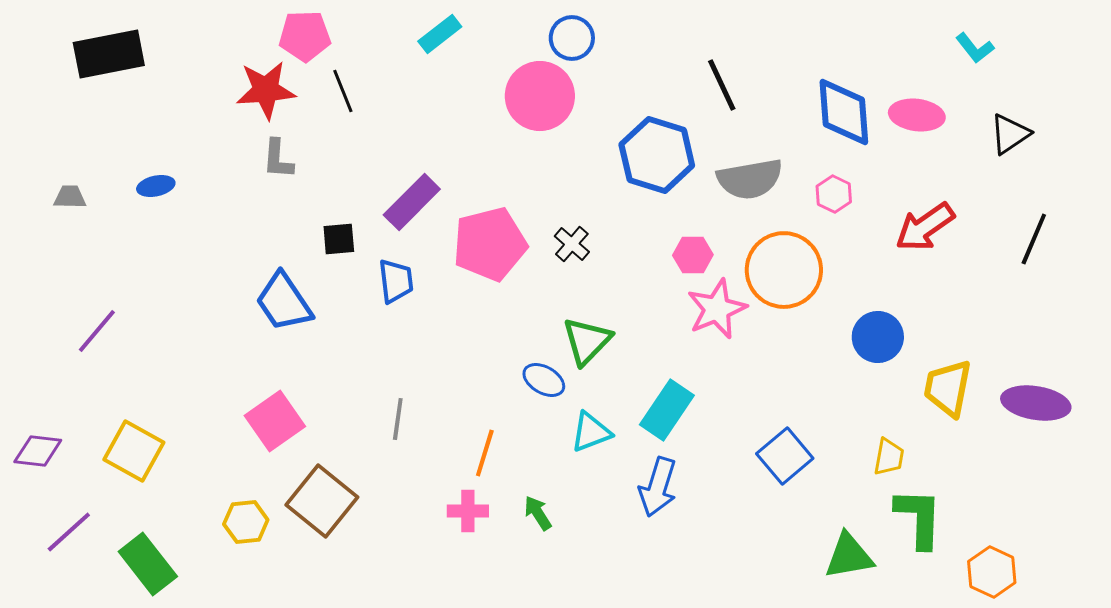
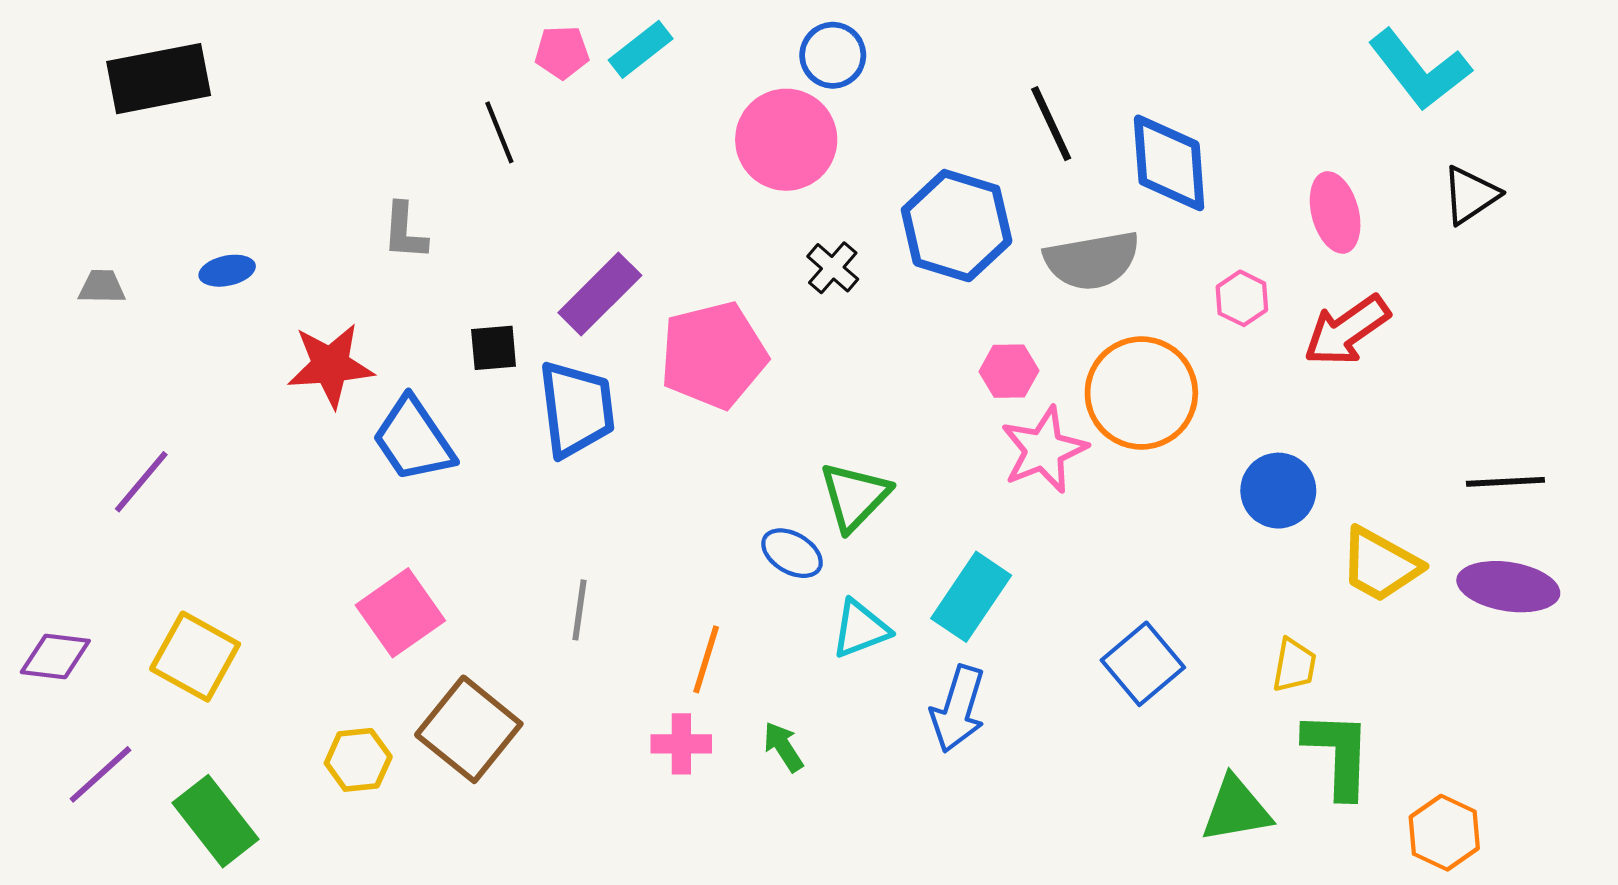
pink pentagon: (305, 36) -> (562, 52), moved, size x0.7
cyan L-shape: (975, 48) -> (1420, 70), size x1.8
red star: (266, 90) -> (330, 365), moved
blue diamond: (844, 112) -> (1169, 163), moved
pink ellipse: (917, 115) -> (1335, 212), moved, turned 68
pink hexagon: (834, 194) -> (1242, 298), moved
black line: (1034, 239) -> (1505, 482), moved, turned 64
black cross: (572, 244) -> (833, 268), moved
blue trapezoid: (396, 281) -> (577, 409), size x1.5
yellow trapezoid: (948, 388) -> (1380, 565), turned -72

